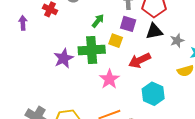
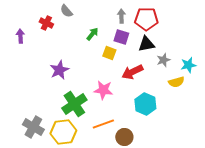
gray star: (177, 41) -> (163, 60), moved
green cross: (92, 50) -> (74, 104), moved, turned -30
pink star: (109, 79) -> (103, 90), turned -30

